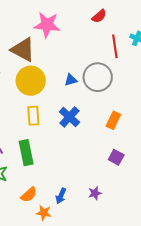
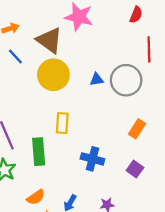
red semicircle: (99, 16) -> (136, 15), turned -35
yellow rectangle: (33, 116) -> (62, 123), moved
blue cross: (69, 117) -> (92, 159), moved, turned -35

